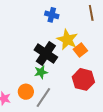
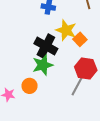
green star: (41, 72) -> (43, 65), size x1.5
gray line: (43, 97) -> (78, 85), moved

